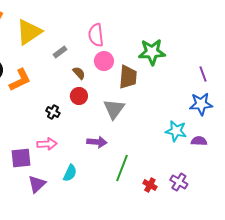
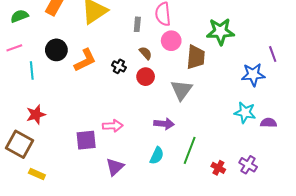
gray rectangle: (60, 52) -> (137, 24), moved, turned -48
blue star: (201, 104) -> (253, 75), moved
black cross: (53, 112) -> (119, 66), moved
cyan semicircle: (70, 173) -> (157, 156), moved
purple triangle: (37, 184) -> (115, 167), moved

